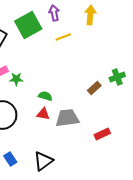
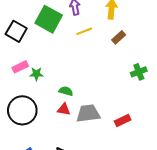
green square: (28, 25) -> (49, 19), turned -32
brown rectangle: (94, 88) -> (119, 37), moved
red rectangle: (102, 134) -> (123, 121), moved

